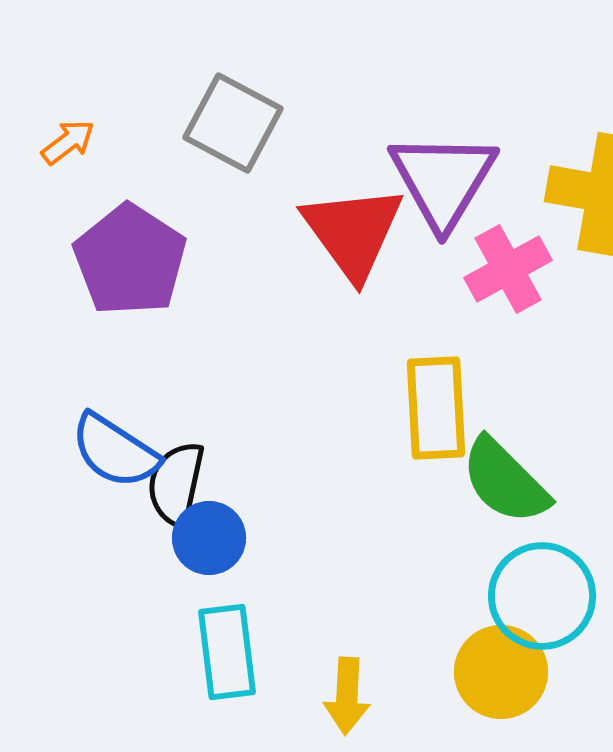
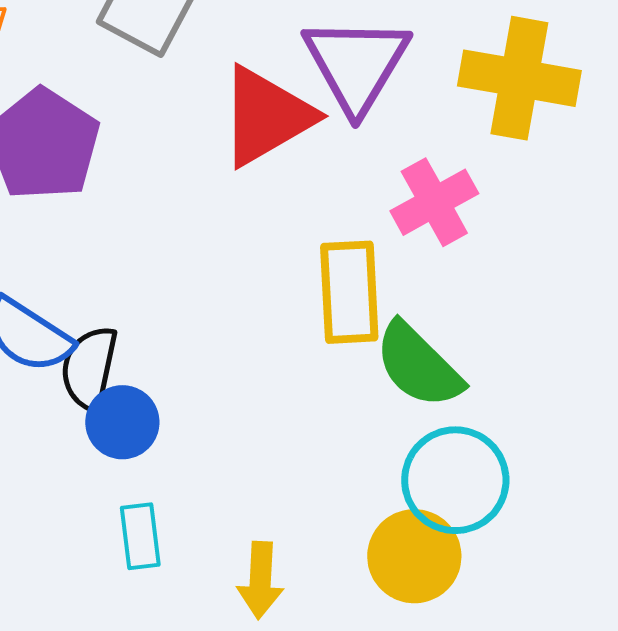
red triangle: (353, 232) -> (266, 116), turned 36
pink cross: (508, 269) -> (434, 202), moved
cyan rectangle: (227, 652) -> (140, 536), size x0.7

